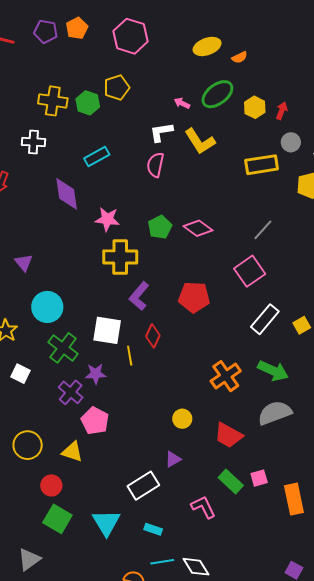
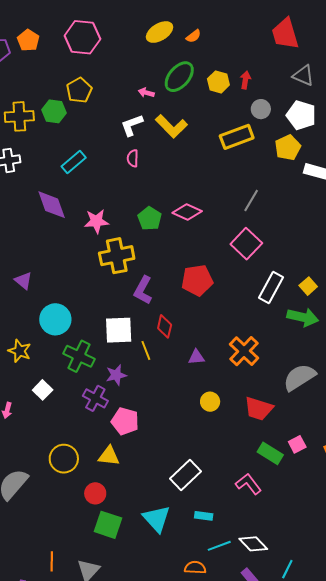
pink semicircle: (155, 165) -> (133, 158), size x0.7
green arrow: (273, 371) -> (303, 317), moved
white square: (21, 374) -> (43, 390), turned 30
purple triangle: (173, 459) -> (196, 357), moved, turned 36

